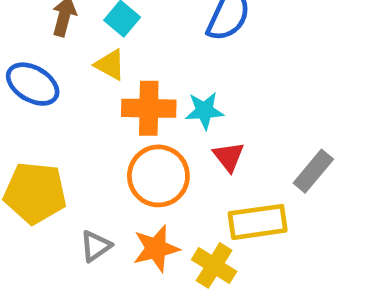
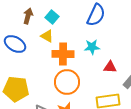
cyan star: (204, 111) -> (92, 47), moved
red triangle: (229, 157) -> (110, 67), moved, turned -48

